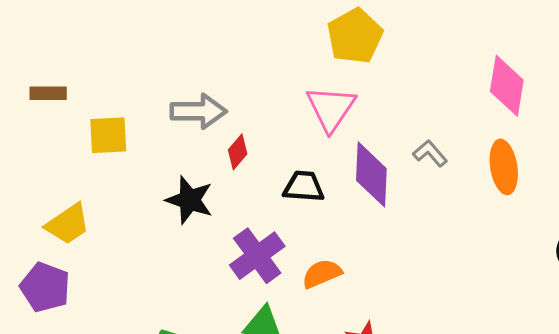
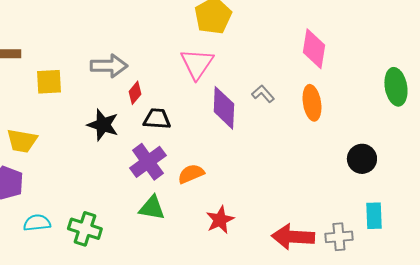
black trapezoid: (304, 186) -> (157, 119), moved
yellow trapezoid: (68, 224) -> (22, 141), turned 44

